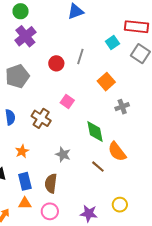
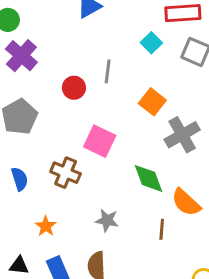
pink square: (67, 101) -> (100, 141), size x1.5
gray cross: (122, 107) -> (182, 135), size x1.6
brown line: (98, 167) -> (162, 229), turned 64

